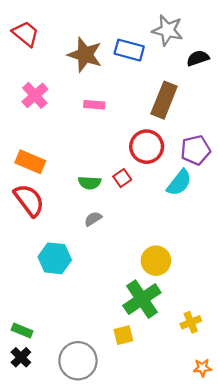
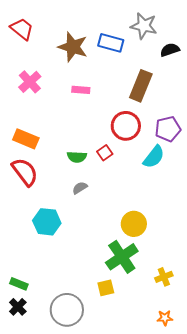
orange star: (202, 368) -> (165, 318), moved

